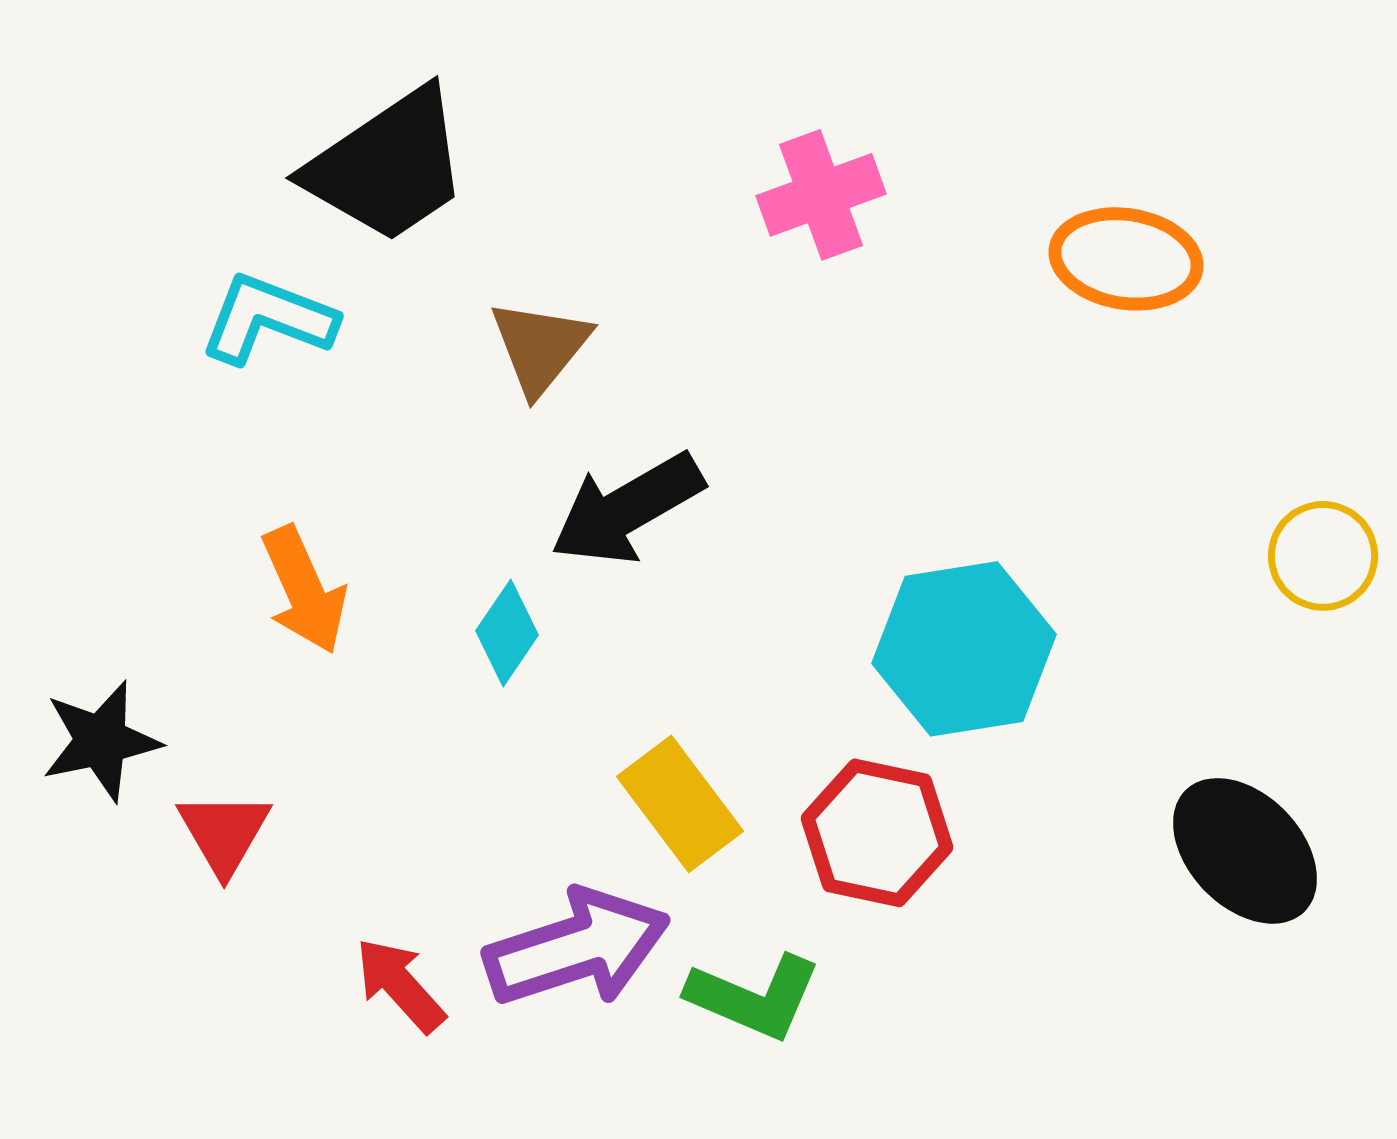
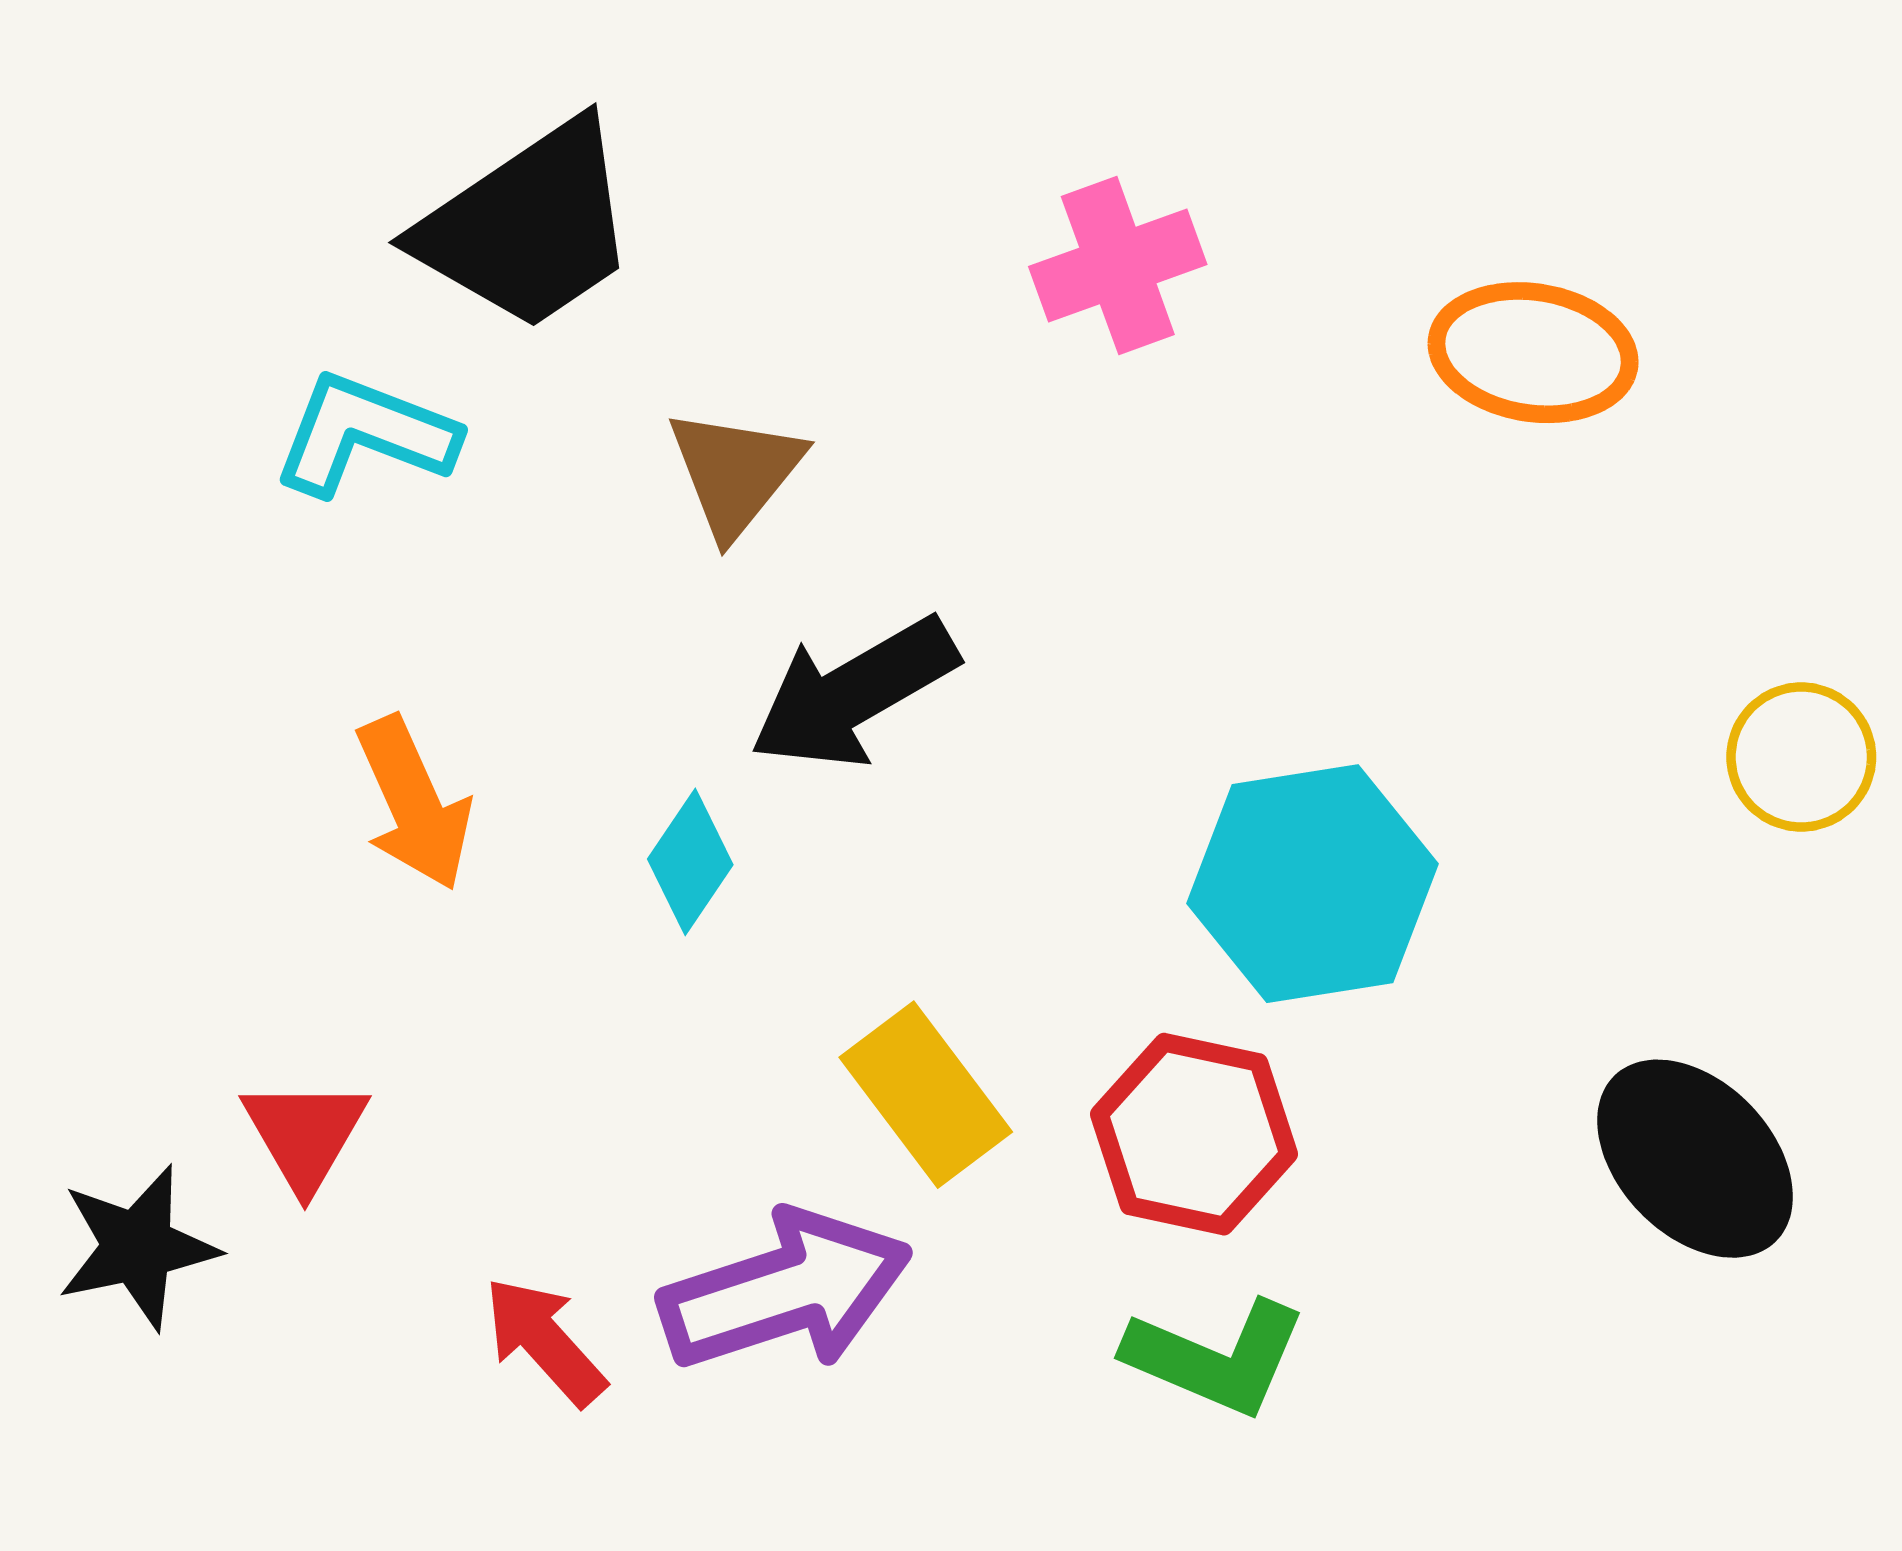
black star: (101, 741) -> (138, 1247), moved
green L-shape: (754, 997) -> (1216, 1357), moved

